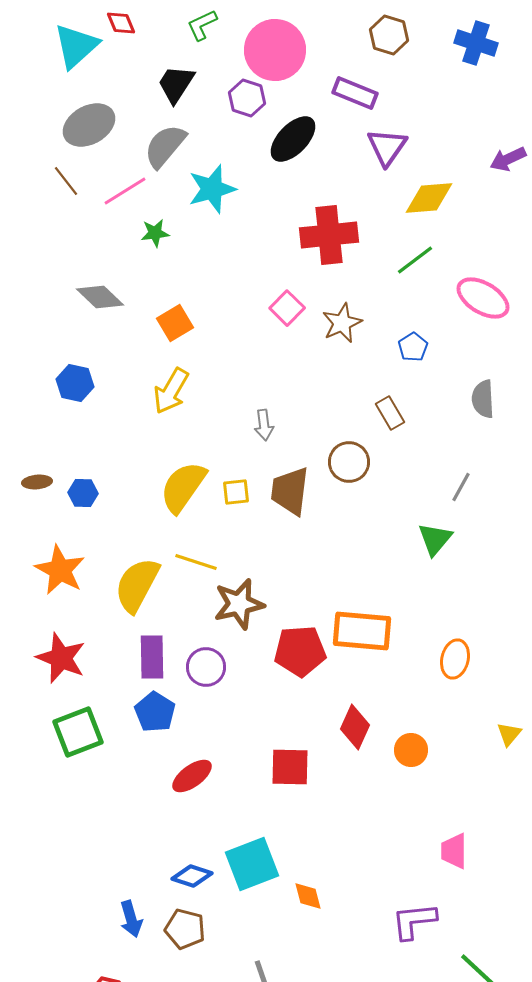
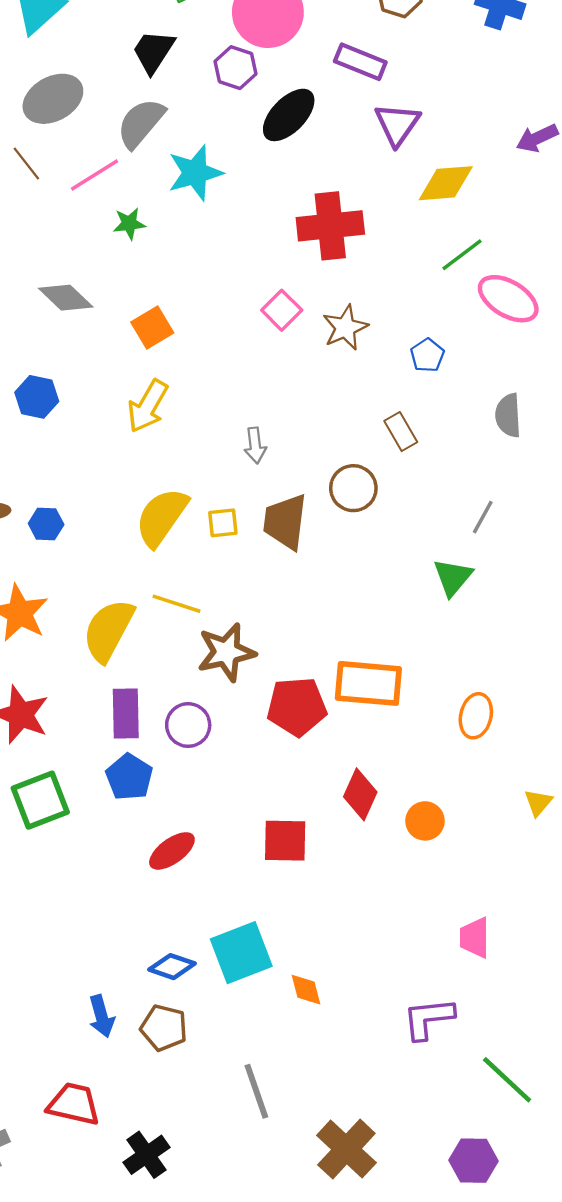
green line: (415, 260) -> (462, 255), moved

